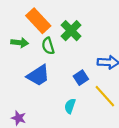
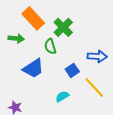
green semicircle: (48, 46) -> (50, 46), moved
cyan semicircle: (70, 106) -> (62, 96), turned 40

